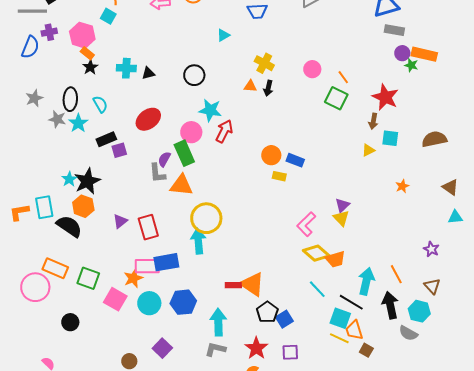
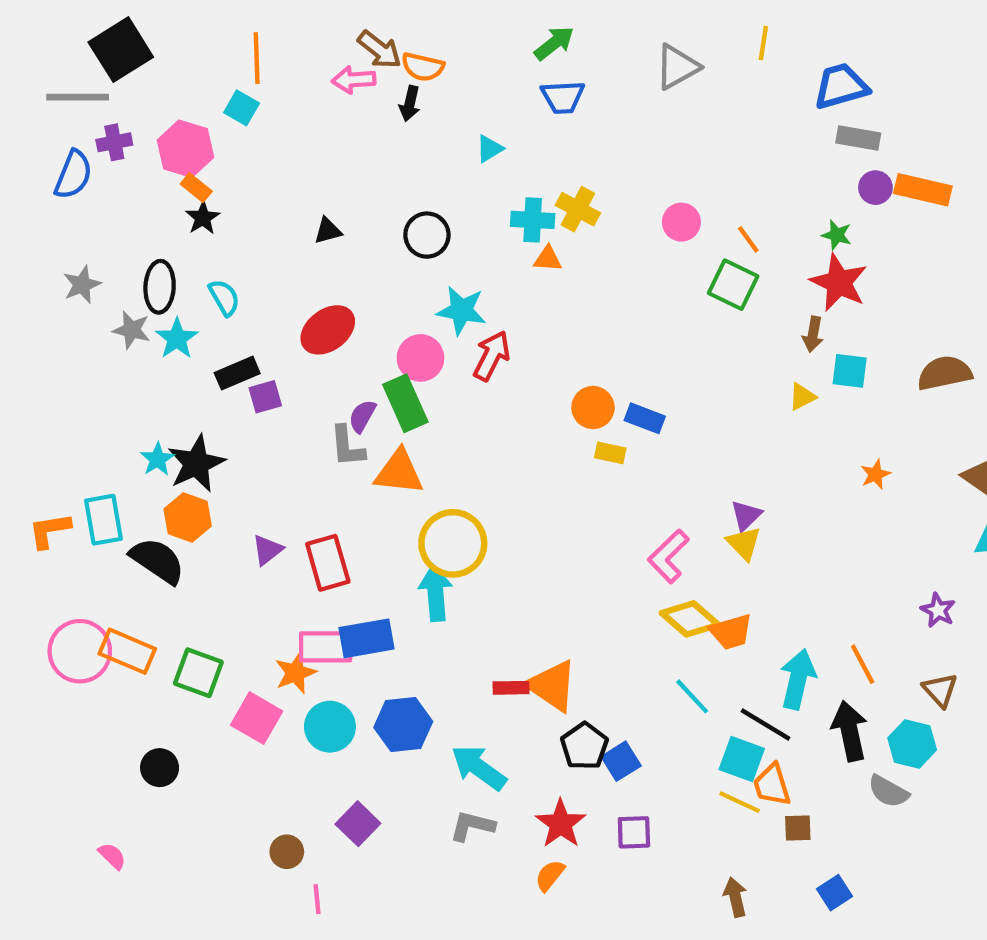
green star: (411, 65) -> (837, 235), moved
cyan cross: (126, 68) -> (533, 220), moved
black arrow: (268, 88) -> (410, 103), moved
pink circle: (35, 287) -> (80, 651), moved
cyan arrow: (218, 322) -> (479, 768), turned -52
brown square: (366, 350) -> (798, 828), turned -32

